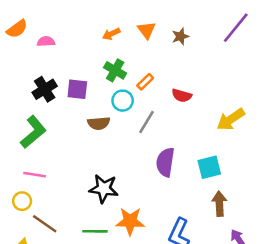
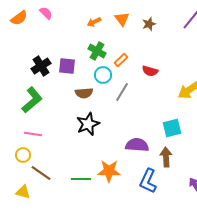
pink semicircle: (46, 41) -> (46, 13), moved, turned 48
purple semicircle: (165, 162) -> (137, 145), moved, turned 85
black star: (104, 189) -> (88, 124), moved, turned -30
brown arrow: (219, 204) -> (166, 157), moved

